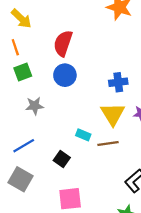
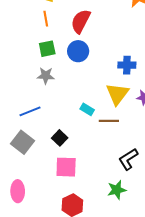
orange line: (15, 47) -> (46, 19), moved
green square: (23, 72) -> (47, 49), moved
black square: (62, 159) -> (60, 138), moved

